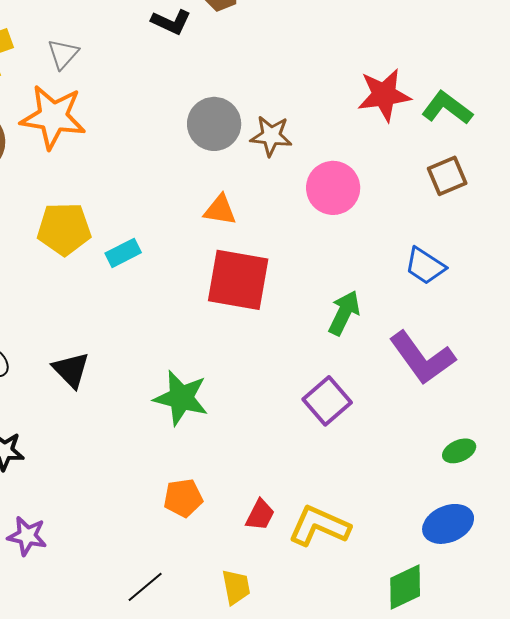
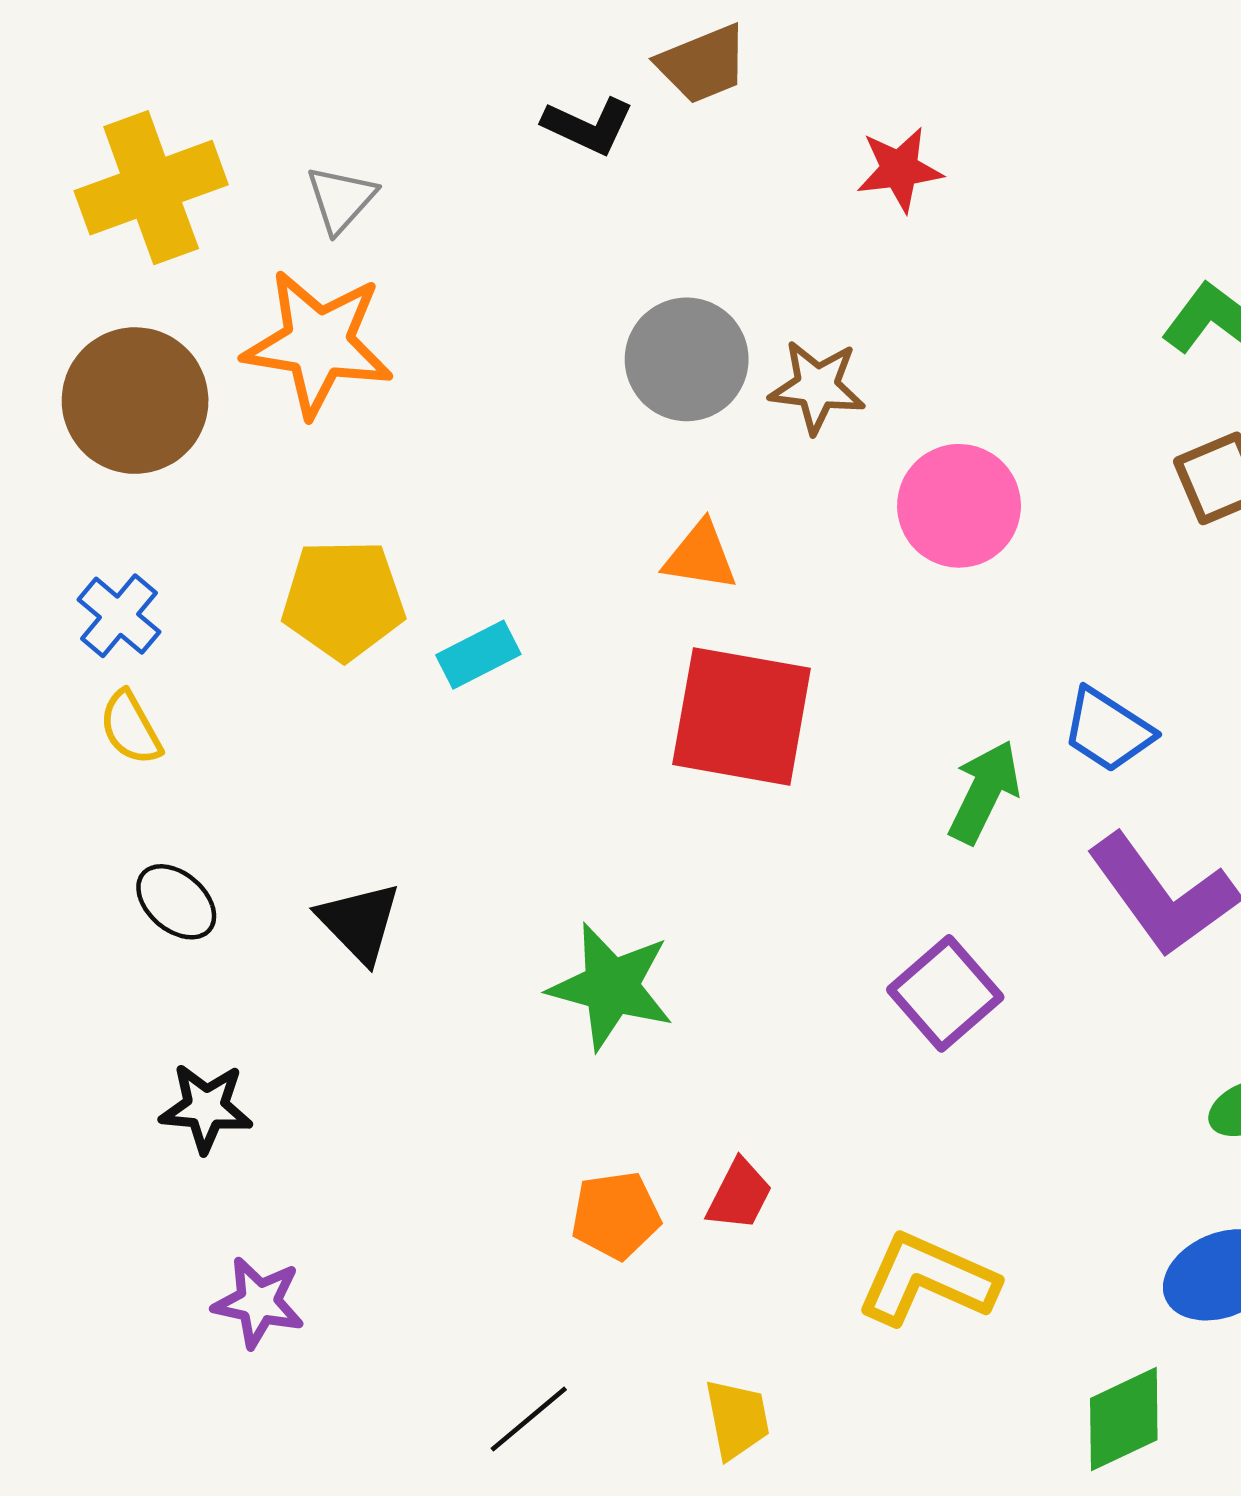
red star: (384, 95) -> (900, 169), moved, size x0.7
blue trapezoid: (425, 266) -> (1108, 730), moved
red trapezoid: (260, 515) -> (739, 1195), moved

